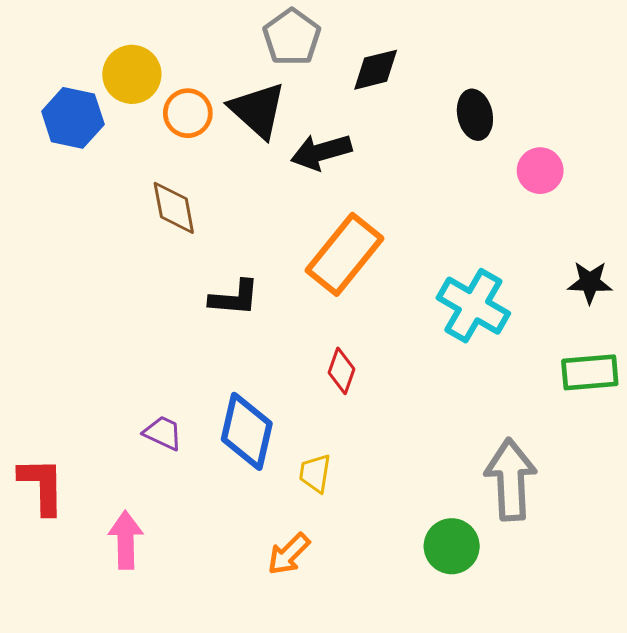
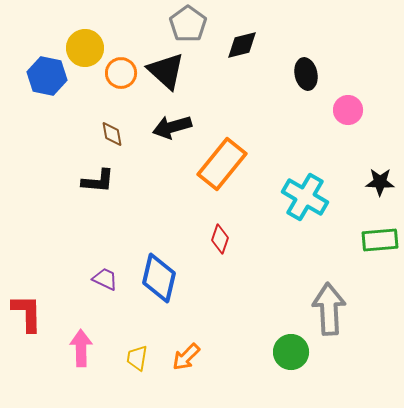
black arrow: (321, 152) -> (172, 127), moved
brown diamond: (174, 208) -> (112, 134), size x0.7
black L-shape: (234, 298) -> (98, 181), moved
yellow trapezoid: (315, 473) -> (137, 358), moved

